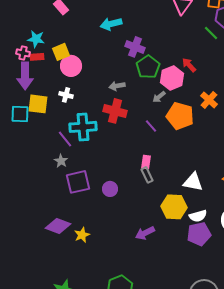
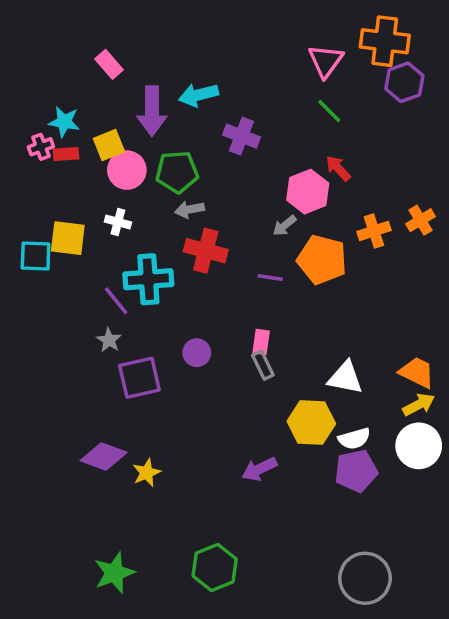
green line: (211, 33) -> (329, 111), moved
pink cross: (23, 53) -> (41, 147), turned -32
green pentagon: (148, 67) -> (177, 172), moved, turned 30
purple arrow: (25, 76) -> (152, 111), moved
gray arrow: (117, 86) -> (190, 209), moved
orange cross: (209, 100) -> (374, 231), turned 30
purple line: (151, 126) -> (270, 277), turned -40
purple circle: (110, 189) -> (197, 353), moved

